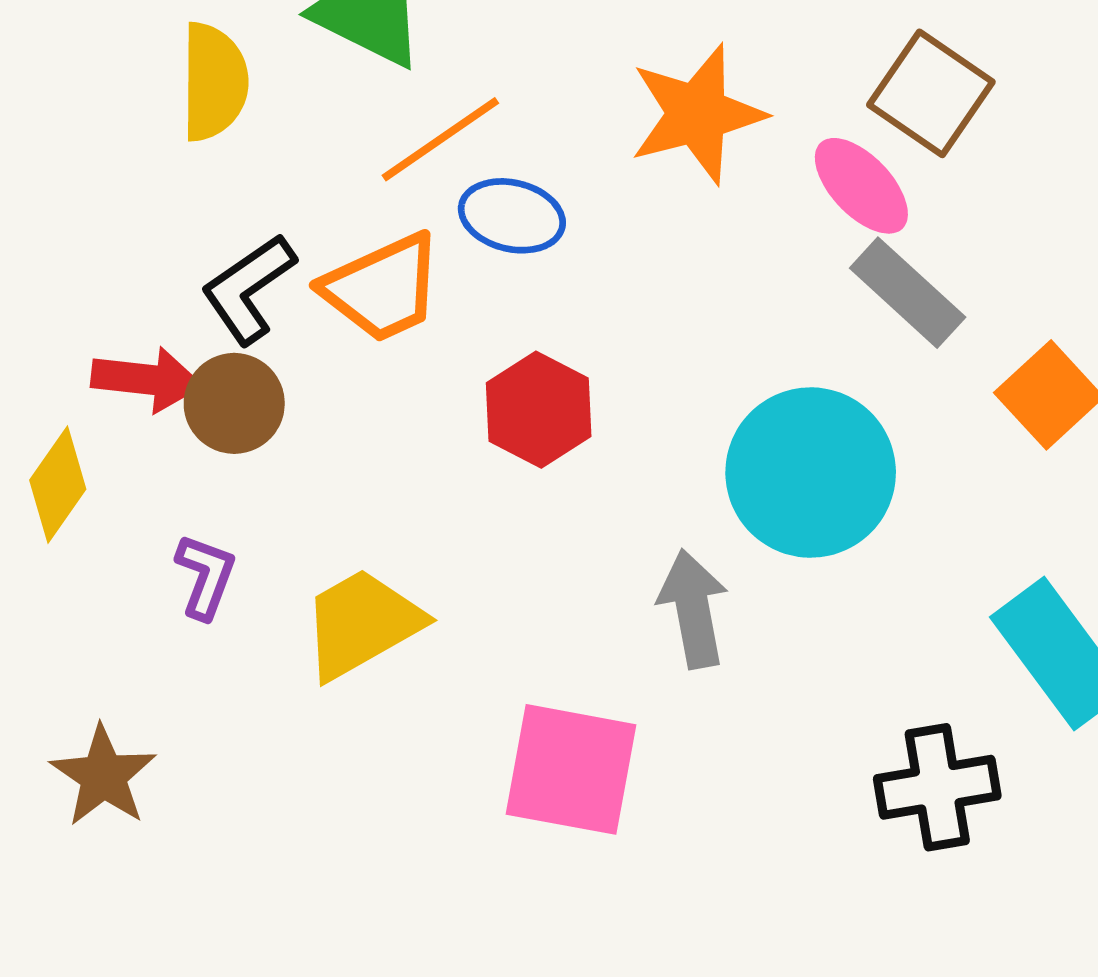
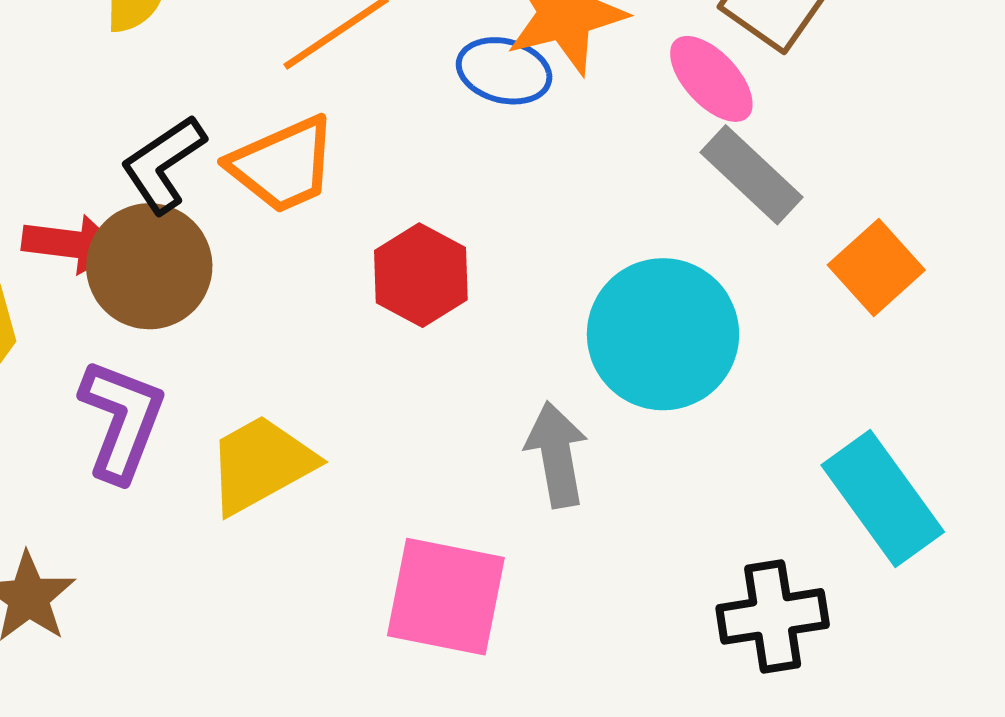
blue ellipse: (512, 216) -> (504, 71), moved
brown circle: (234, 403) -> (149, 266), size x1.4
purple L-shape: (205, 576) -> (122, 420), size x1.6

